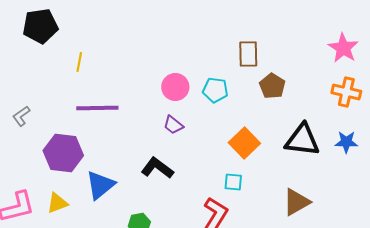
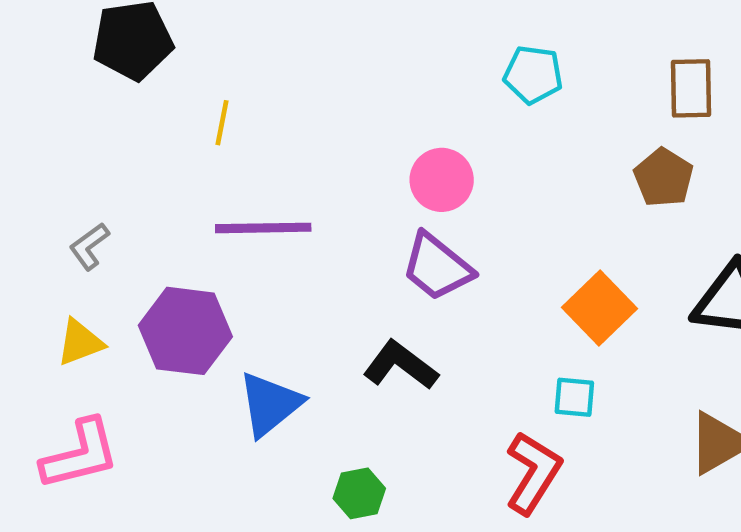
brown rectangle: (248, 54) -> (691, 88), moved
cyan pentagon: (215, 90) -> (533, 75), moved
purple trapezoid: (173, 125) -> (437, 267), size x1.6
yellow triangle: (57, 203) -> (80, 342), moved

